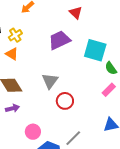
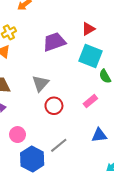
red triangle: (76, 13) -> (88, 29), moved, turned 40
pink rectangle: (109, 90) -> (90, 101), moved

